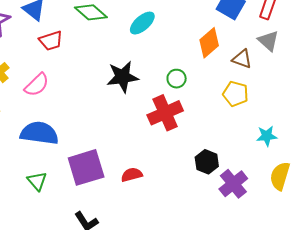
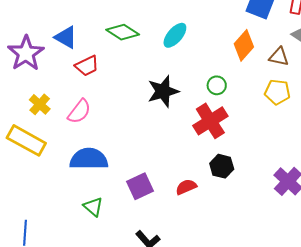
black hexagon: (207, 162) -> (222, 166), moved
purple square: (86, 167) -> (140, 186), size x0.7

